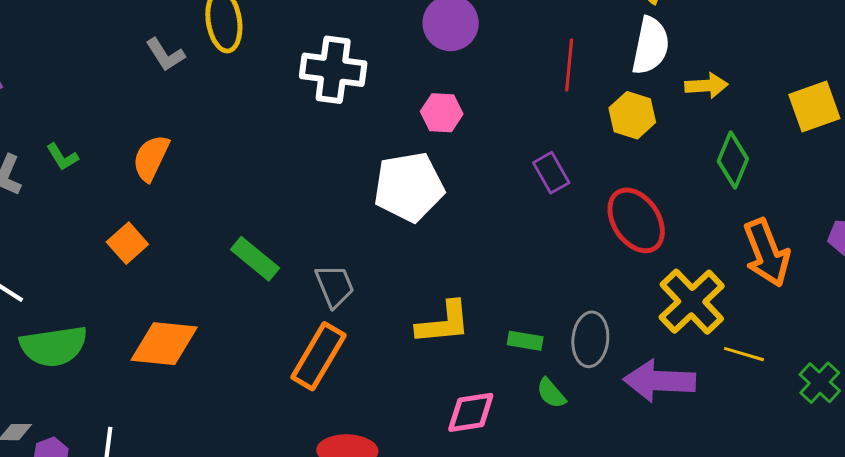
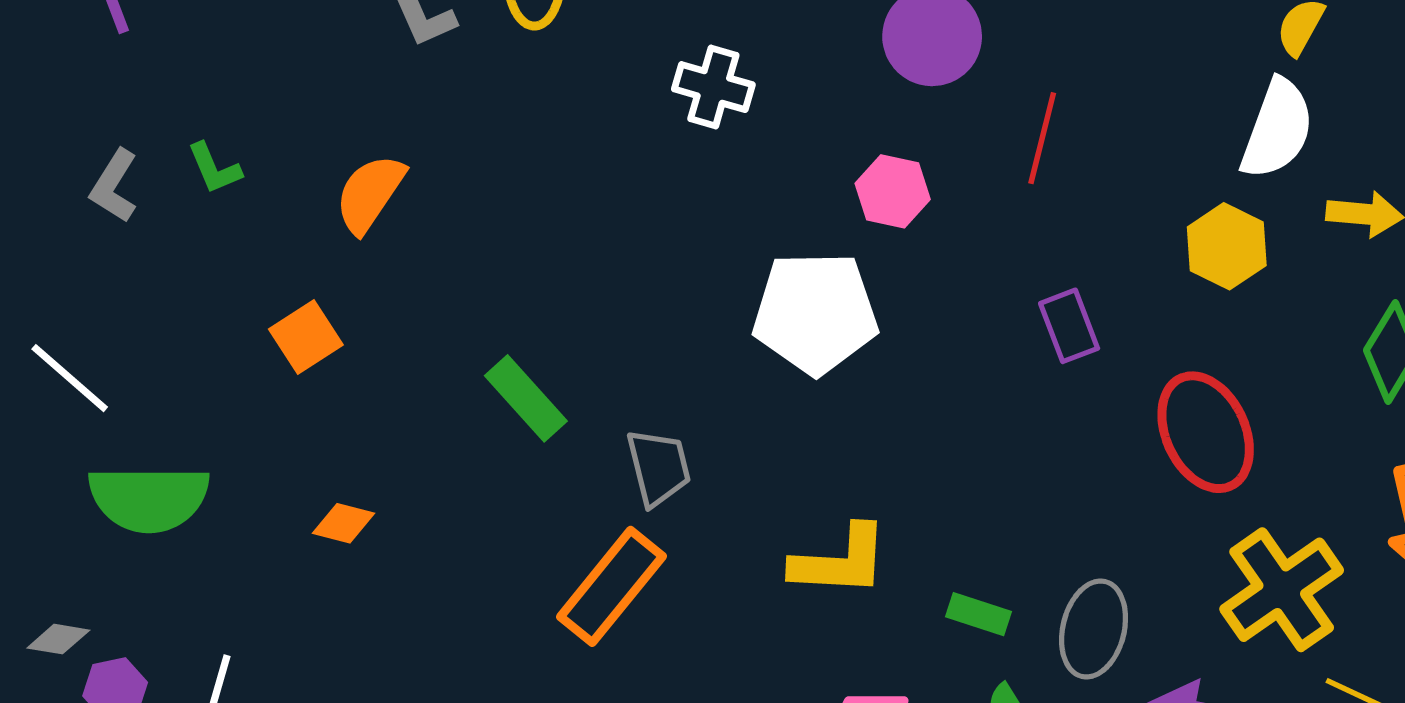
red line: (569, 65) -> (1042, 138), moved
white cross: (333, 70) -> (713, 87), size x0.7
orange diamond: (164, 344) -> (344, 523), size x0.5

